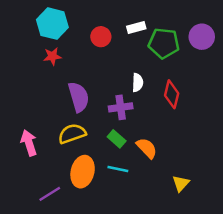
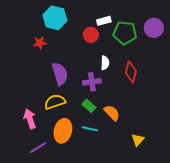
cyan hexagon: (52, 24) -> (55, 18), moved
red circle: (101, 37) -> (91, 35), moved
pink arrow: (29, 143) -> (30, 119), moved

